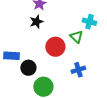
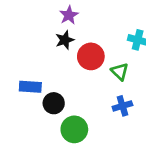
green triangle: (76, 37) -> (120, 72), moved
red circle: (55, 47) -> (91, 56), moved

